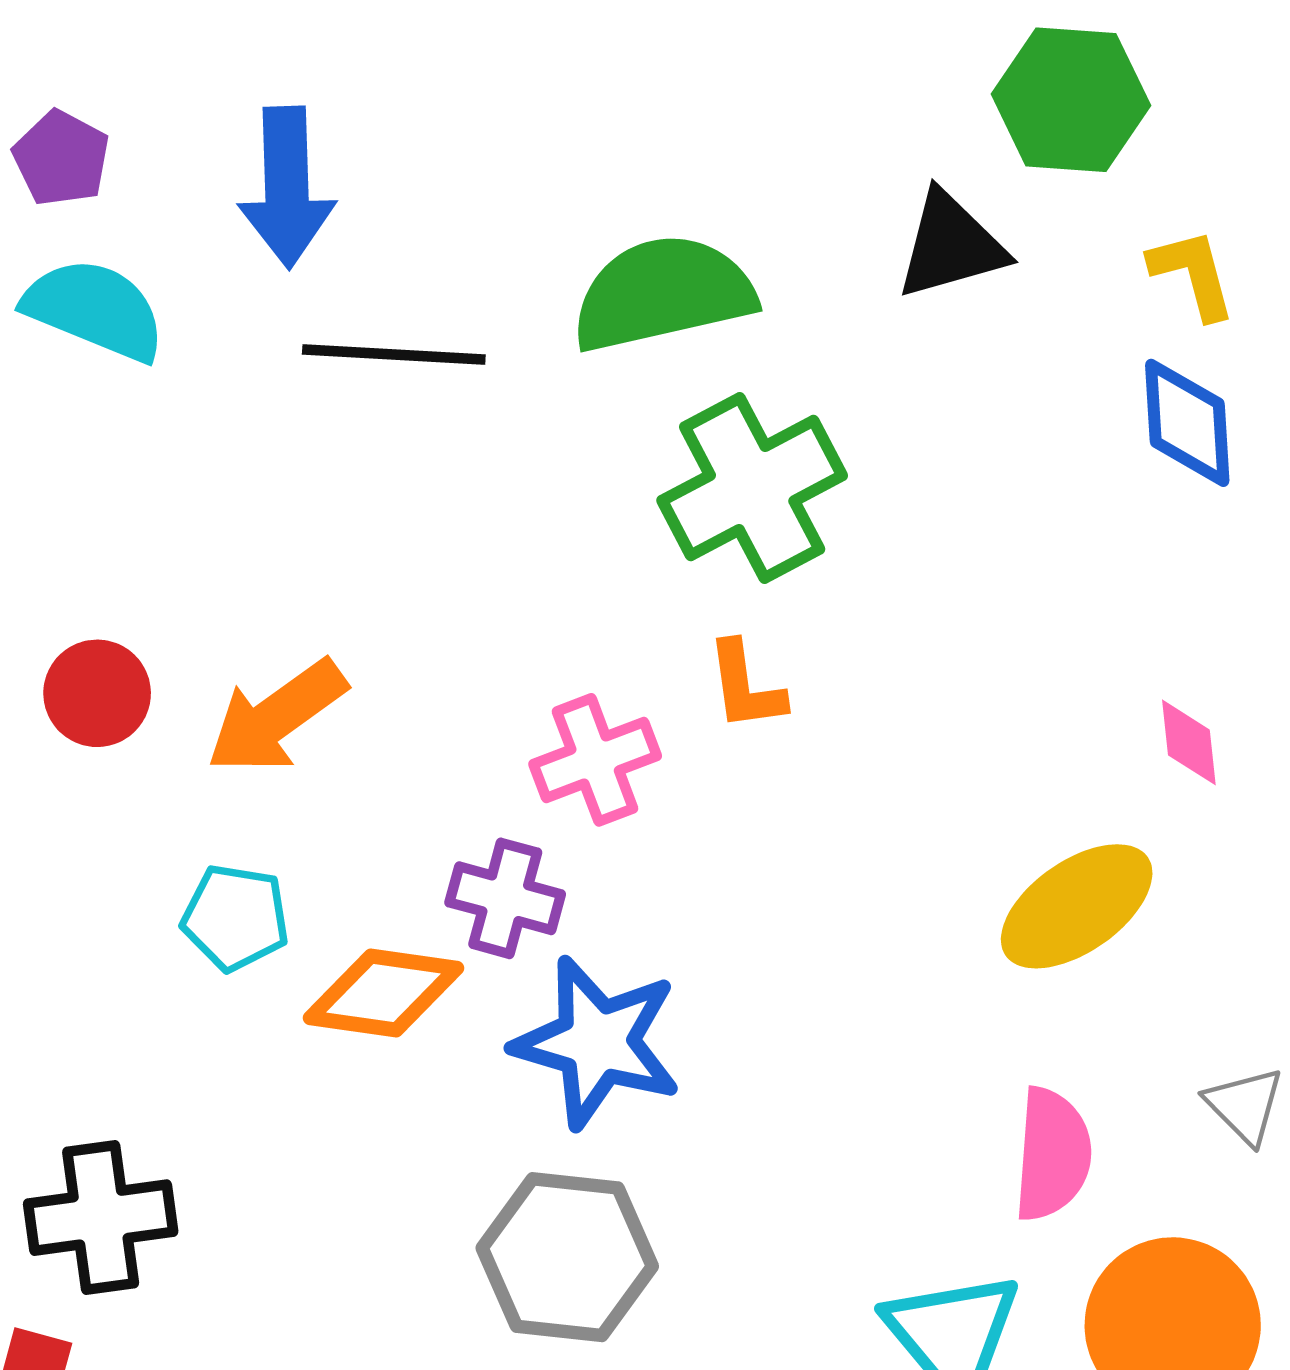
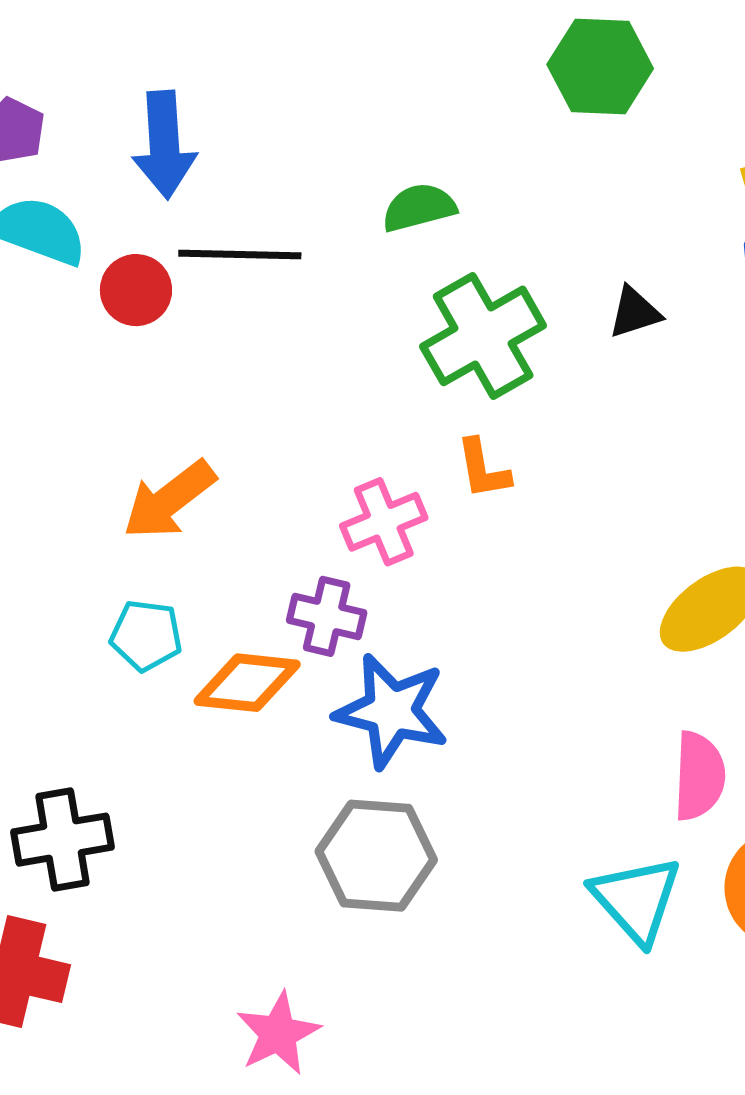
green hexagon: (1071, 100) -> (600, 67), moved
black triangle: (951, 245) -> (635, 312), moved, size x0.7
green semicircle: (663, 293) -> (419, 207), size x0.6
red circle: (97, 693) -> (136, 290), moved

